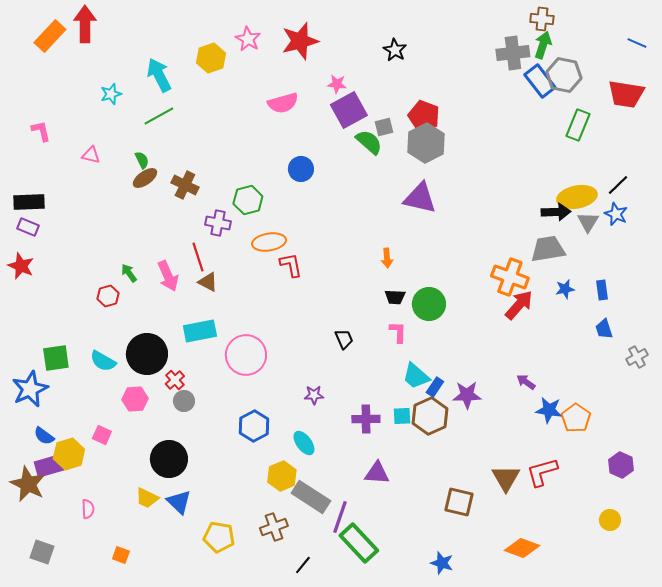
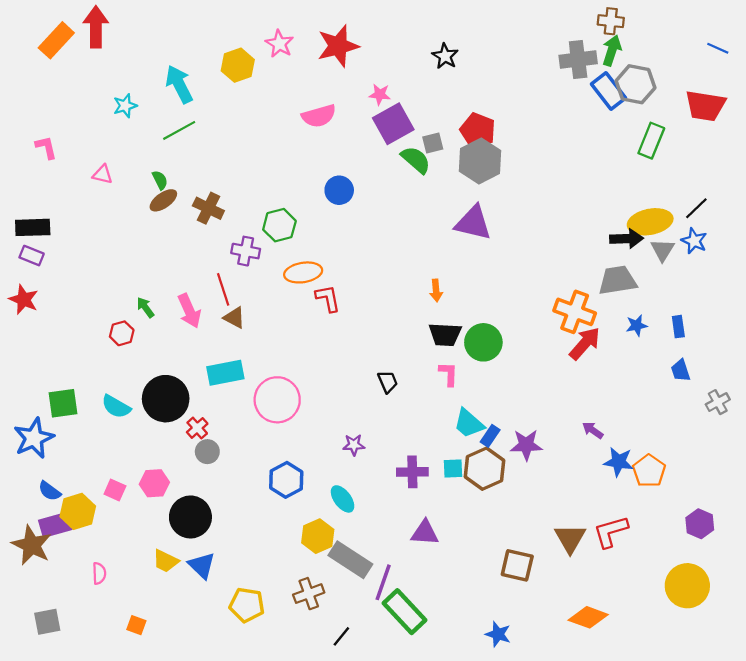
black trapezoid: (395, 297) -> (445, 334), size x1.4
pink hexagon: (135, 399) -> (154, 483), moved
yellow circle: (610, 520) -> (687, 586), size x1.8
gray square: (42, 552) -> (47, 622), turned -30

